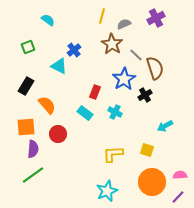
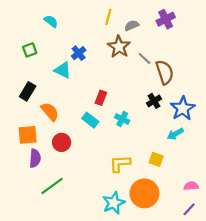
blue star: (124, 79) -> (183, 108), moved
green line: (33, 175) -> (52, 186), moved
orange circle: (152, 182) -> (144, 193), moved

